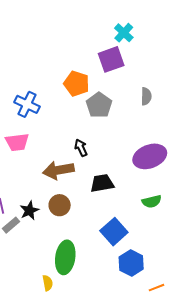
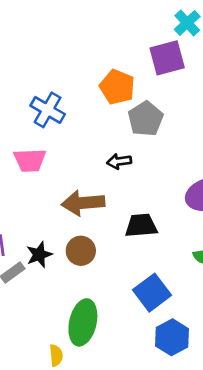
black arrow: (81, 148) -> (119, 161), moved, turned -78

